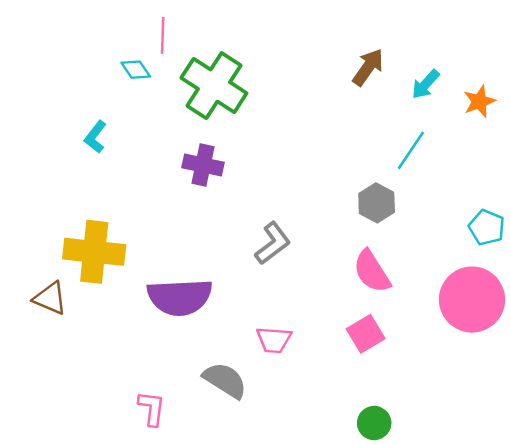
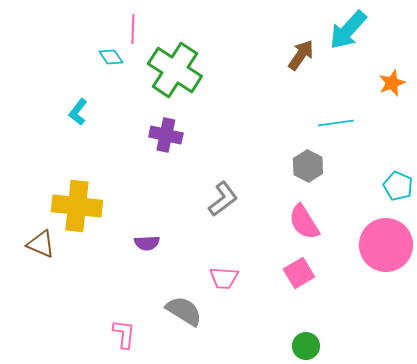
cyan arrow: (426, 84) -> (348, 30), moved, size x1.6
cyan line: (411, 150) -> (336, 123), turned 48
purple semicircle: (180, 297) -> (147, 243), size x0.5

